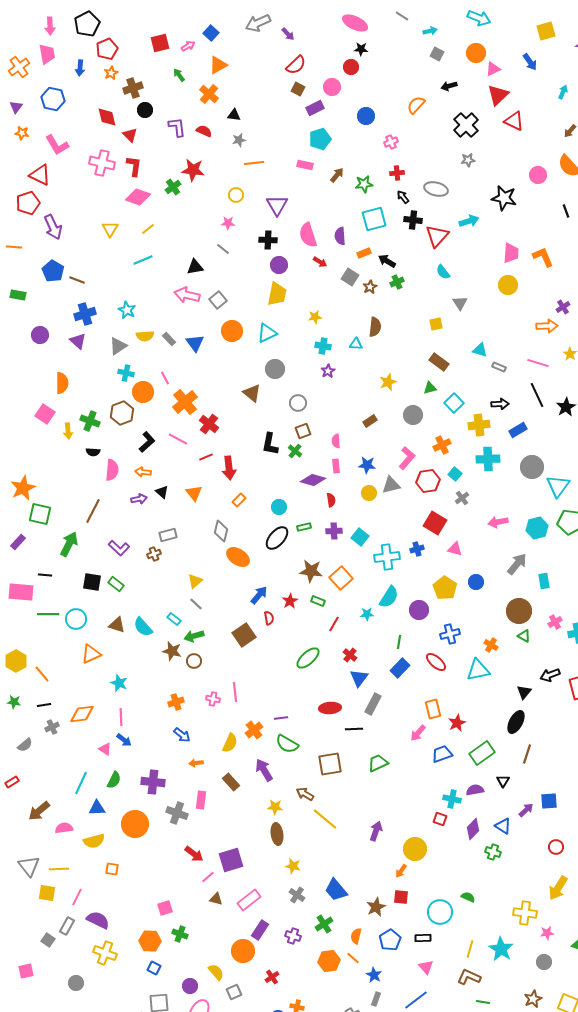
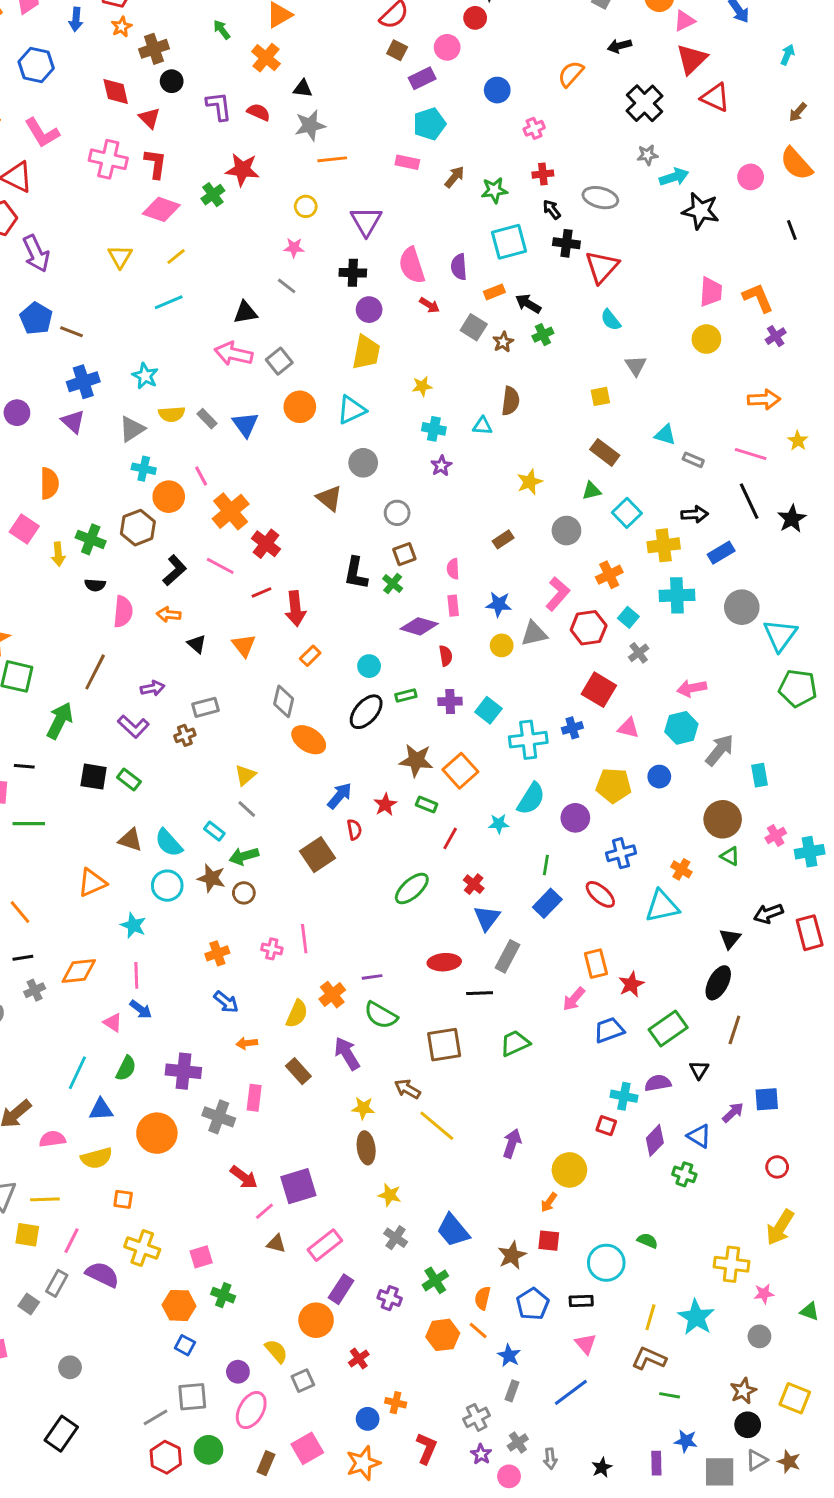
gray star: (239, 140) -> (310, 125), size x1.5
cyan arrow: (469, 221) -> (674, 177), moved
purple cross: (563, 307) -> (776, 336), moved
purple arrow: (139, 499) -> (153, 688), moved
cyan hexagon: (537, 528) -> (681, 728), moved
yellow pentagon: (445, 588) -> (614, 785), turned -30
cyan circle: (76, 619) -> (167, 886), moved
yellow cross: (105, 953) -> (142, 1248), moved

